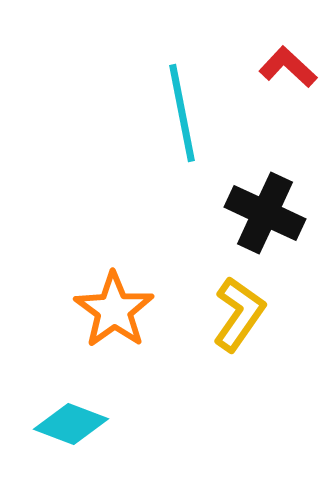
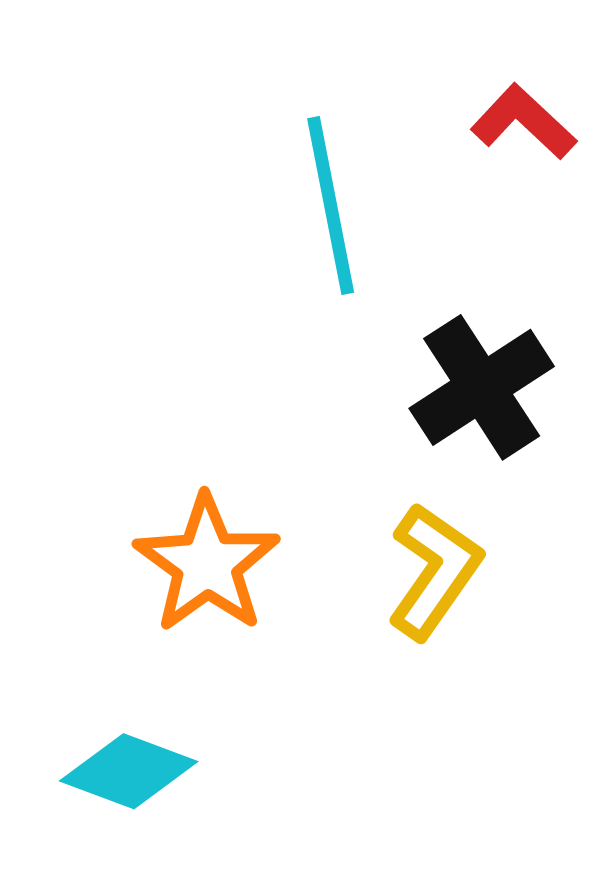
black cross: (265, 213) -> (482, 387), turned 32

